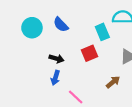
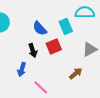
blue semicircle: (61, 25) -> (40, 28), moved
black arrow: (57, 59) -> (33, 50), moved, turned 56

